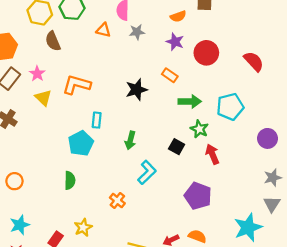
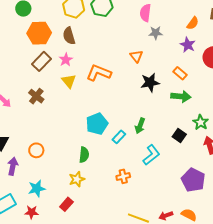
orange semicircle: (178, 16) -> (193, 23), turned -40
orange triangle: (103, 30) -> (136, 56), moved, turned 32
brown semicircle: (53, 41) -> (69, 36), moved
green arrow: (190, 101) -> (181, 96), moved
cyan rectangle: (97, 120) -> (119, 137), moved, turned 32
orange cross: (117, 200) -> (123, 176), turned 32
yellow star: (83, 227) -> (77, 179), moved

